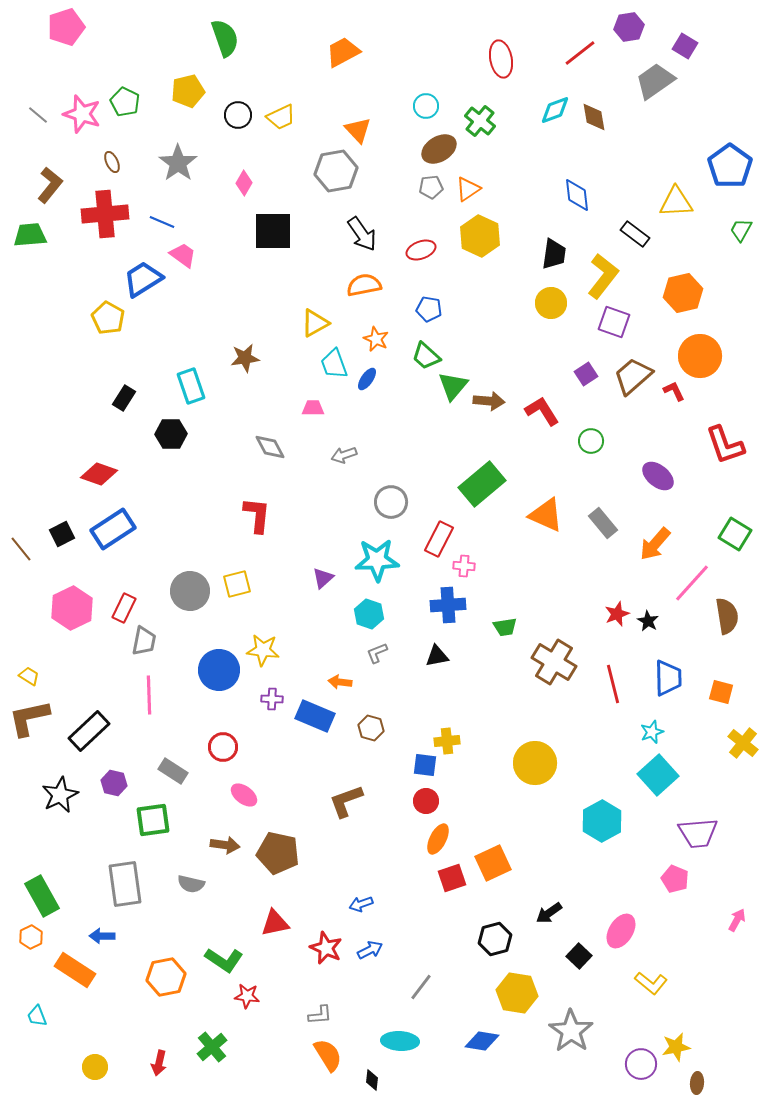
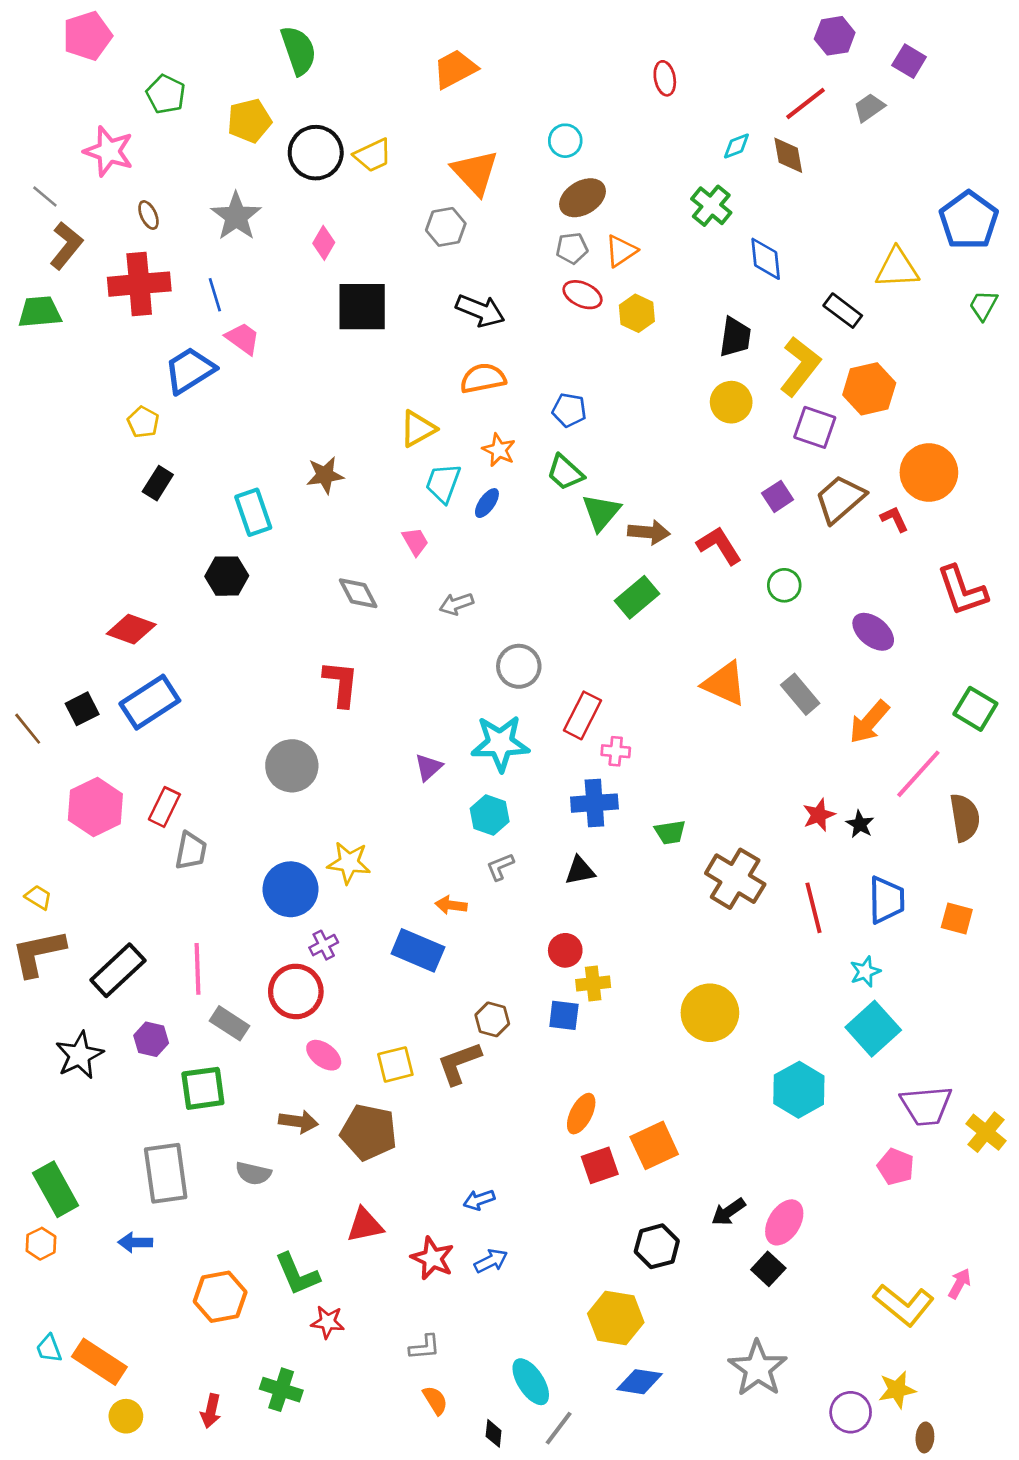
red line: (580, 53) -> (805, 104), moved
red ellipse: (501, 59) -> (665, 78), size x0.7
gray trapezoid: (655, 81) -> (869, 107), size x0.6
green pentagon: (125, 102) -> (166, 94), moved
cyan diamond: (555, 110) -> (736, 146), size x0.7
gray line: (38, 115) -> (45, 196), moved
black circle: (238, 115) -> (316, 153), size x1.5
green cross: (480, 121) -> (711, 206), moved
orange triangle: (358, 130) -> (475, 173), size x1.4
gray hexagon: (336, 171) -> (446, 227), size x0.7
blue line: (162, 222) -> (215, 295), turned 50
black arrow: (362, 234) -> (480, 311), turned -33
yellow hexagon: (480, 236) -> (637, 313), size x0.7
red ellipse: (421, 250) -> (583, 295), moved, turned 44
orange hexagon: (683, 293) -> (869, 389), moved
yellow pentagon: (108, 318) -> (143, 422), size x0.7
cyan trapezoid: (334, 364) -> (443, 483), turned 40
black rectangle: (124, 398) -> (158, 483), moved
pink trapezoid: (313, 408) -> (415, 542), turned 60
green rectangle: (482, 484) -> (637, 597), moved, size x0.7
yellow square: (237, 584) -> (395, 1064), moved
gray circle: (190, 591) -> (292, 766), moved
pink line: (149, 695) -> (198, 969), moved
purple cross: (272, 699) -> (324, 945), moved, turned -30
brown hexagon: (371, 728) -> (492, 1019), moved
yellow cross: (743, 743) -> (986, 1132), moved
red circle: (223, 747) -> (296, 991), size x1.4
red circle: (426, 801) -> (565, 950), moved
pink arrow: (737, 920) -> (959, 1283), moved
pink ellipse: (621, 931) -> (784, 1222), moved
green L-shape: (224, 960) -> (297, 1274), turned 33
orange rectangle: (75, 970) -> (99, 1362), moved
yellow L-shape: (651, 983) -> (904, 1305), moved, size x1.4
gray line: (421, 987) -> (559, 1428), moved
yellow hexagon: (517, 993) -> (616, 1318), moved
cyan ellipse: (400, 1041) -> (531, 1382), turned 54
green cross: (212, 1047) -> (281, 1390), turned -32
orange semicircle: (328, 1055) -> (435, 1400), size x0.7

